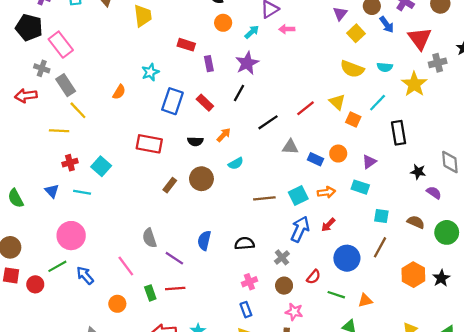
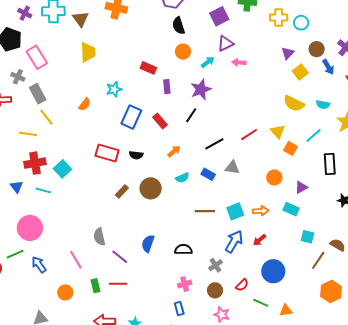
yellow trapezoid: (143, 16) -> (88, 52), moved
black semicircle: (195, 141) -> (136, 155), moved
blue rectangle: (316, 159) -> (208, 174), moved
red cross: (70, 163) -> (35, 163), size x1.5
brown line: (380, 247) -> (318, 260), moved

